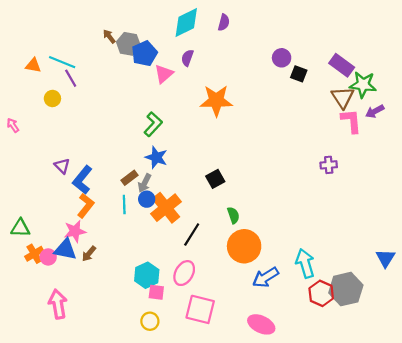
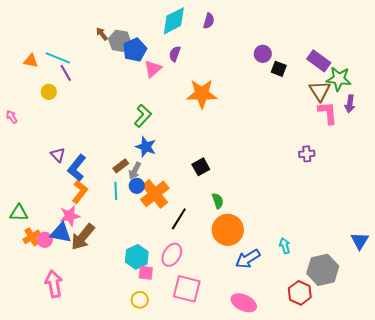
purple arrow: (375, 111) -> (350, 104), turned -54
brown arrow: (89, 254) -> (83, 237), size x1.8
cyan arrow: (305, 263) -> (285, 246), size x0.6
red hexagon: (321, 293) -> (300, 293), moved

